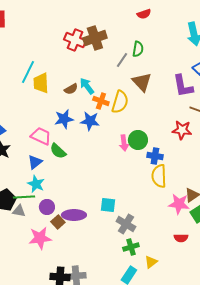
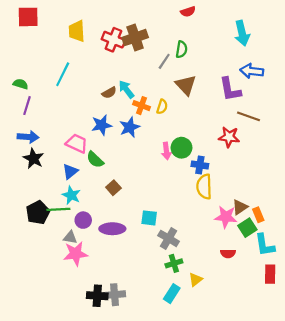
yellow trapezoid: (41, 83) -> (77, 31), moved
yellow semicircle: (120, 102) -> (162, 107), size x0.6
blue star: (90, 121) -> (130, 127), turned -30
gray triangle: (19, 211) -> (70, 237), moved
brown square: (58, 222) -> (113, 188), moved

